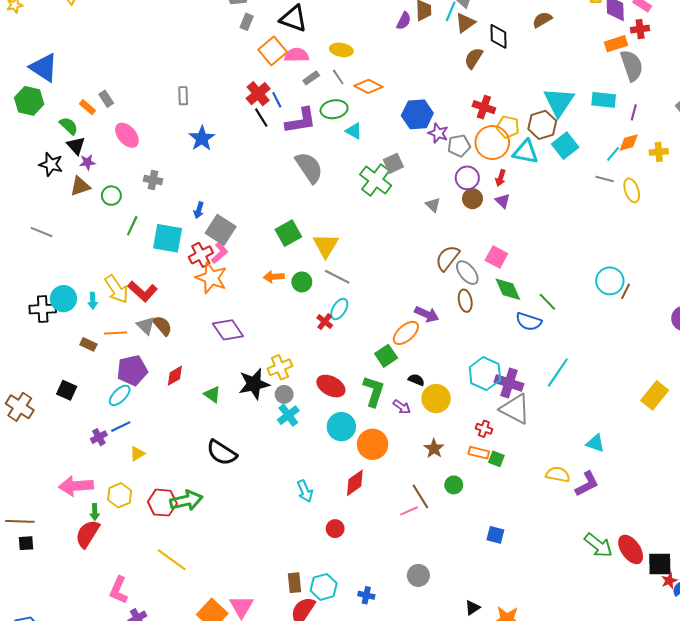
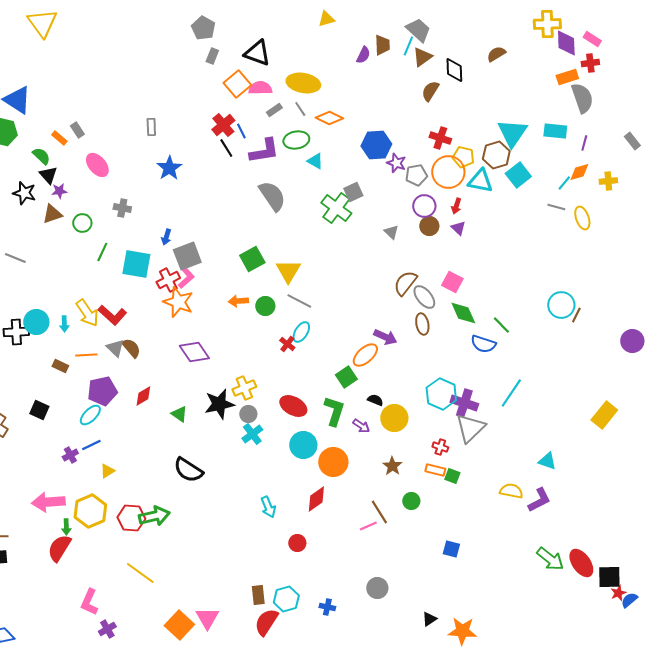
yellow ellipse: (341, 50) -> (303, 83), size x1.5
gray square: (221, 230) -> (187, 256), turned 36
gray triangle: (515, 409) -> (470, 428), turned 48
yellow hexagon: (120, 495) -> (90, 511), size x1.4

